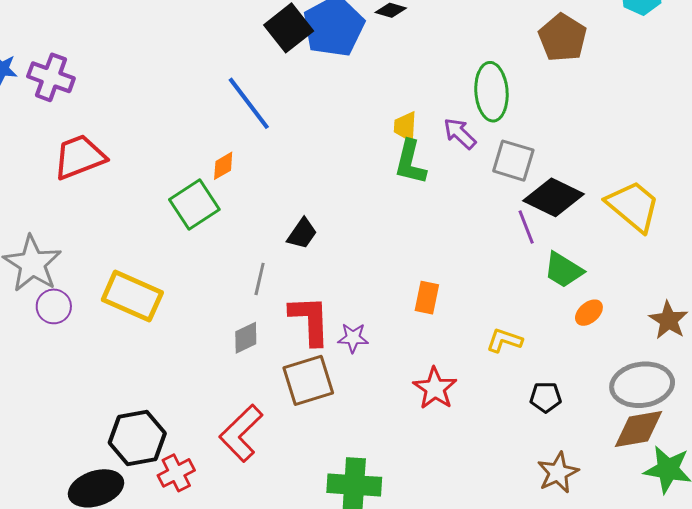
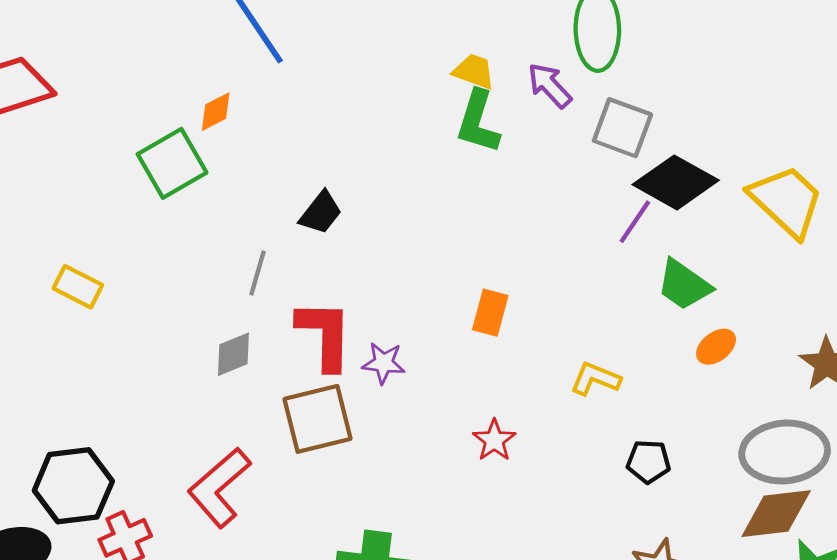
yellow trapezoid: (405, 127) -> (474, 71), turned 104
purple line: (526, 227) -> (635, 222), turned 52
yellow rectangle: (132, 296) -> (78, 287), size x0.6
red star: (435, 388) -> (494, 440), size x0.7

